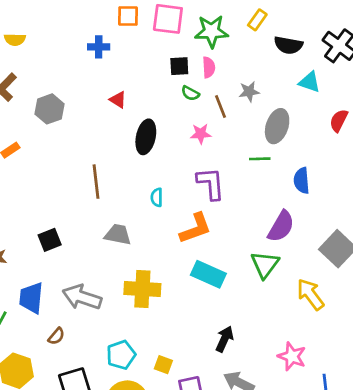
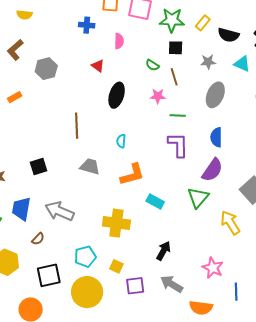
yellow rectangle: (257, 20) -> (203, 23), moved
black square: (179, 66) -> (176, 48), moved
pink semicircle: (209, 67) -> (119, 41), moved
gray star: (249, 92) -> (208, 62), moved
green line: (260, 159) -> (178, 116), moved
blue semicircle: (302, 181) -> (216, 137), moved
purple L-shape: (211, 184) -> (178, 145), moved
orange L-shape: (196, 228) -> (132, 175), moved
cyan rectangle: (208, 274) -> (155, 201), size x0.7
yellow cross: (142, 289) -> (116, 223), moved

